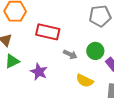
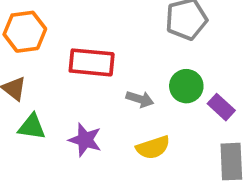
green triangle: (12, 61) -> (32, 127), turned 42
yellow semicircle: (85, 81) -> (153, 147), moved, turned -36

